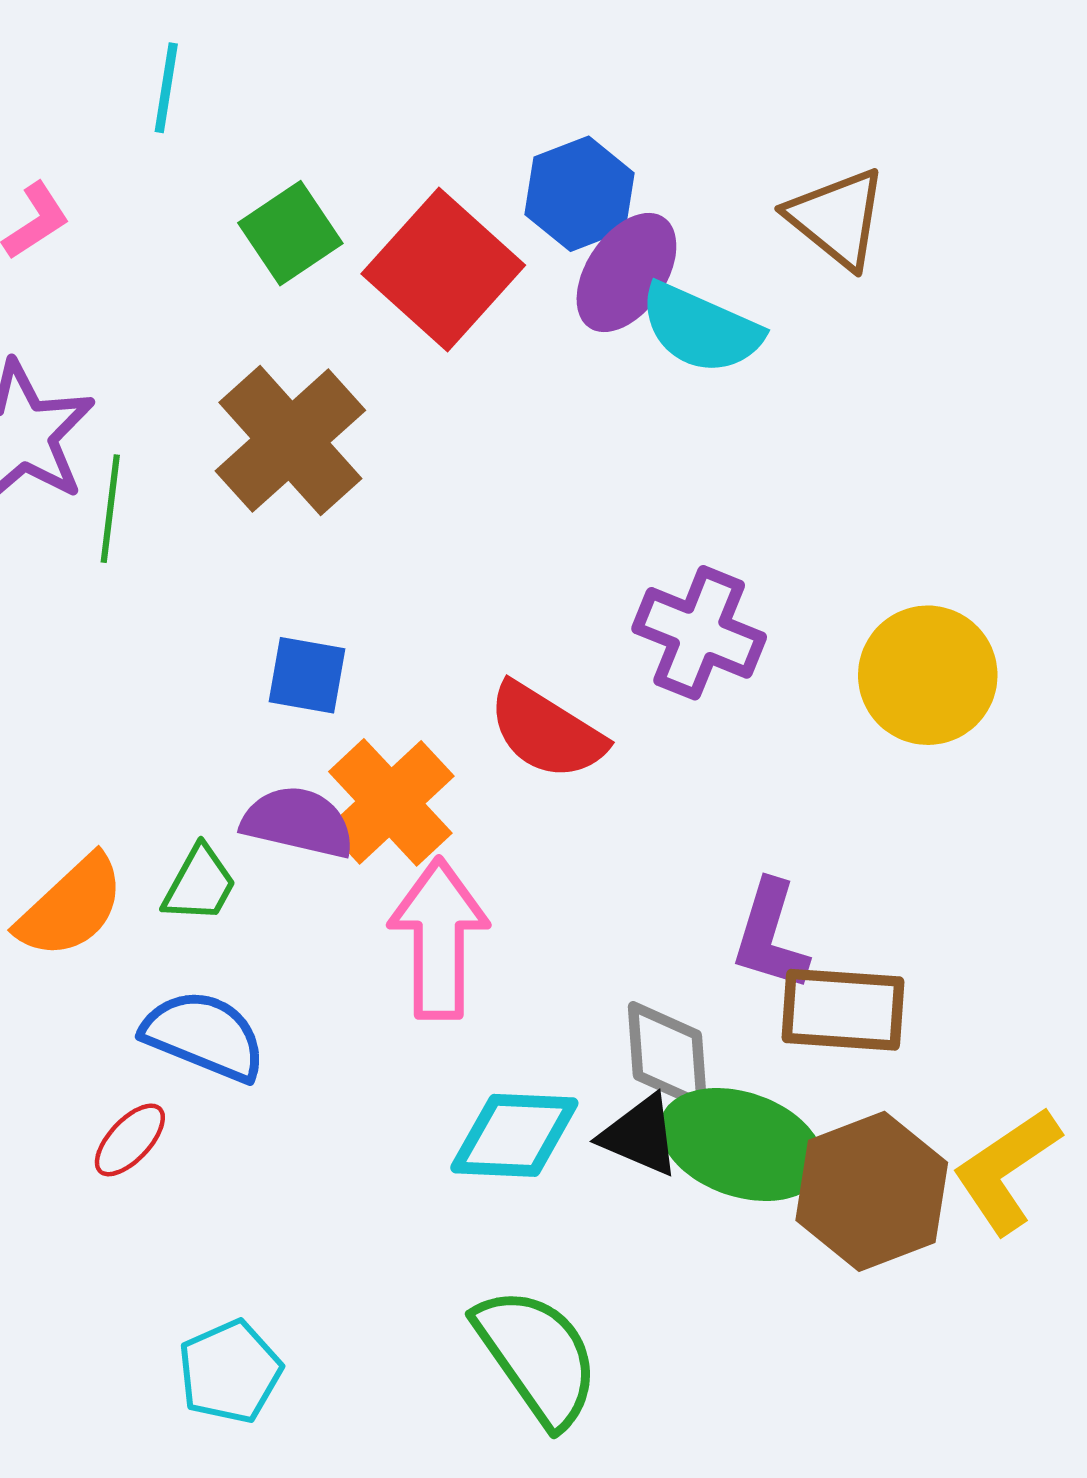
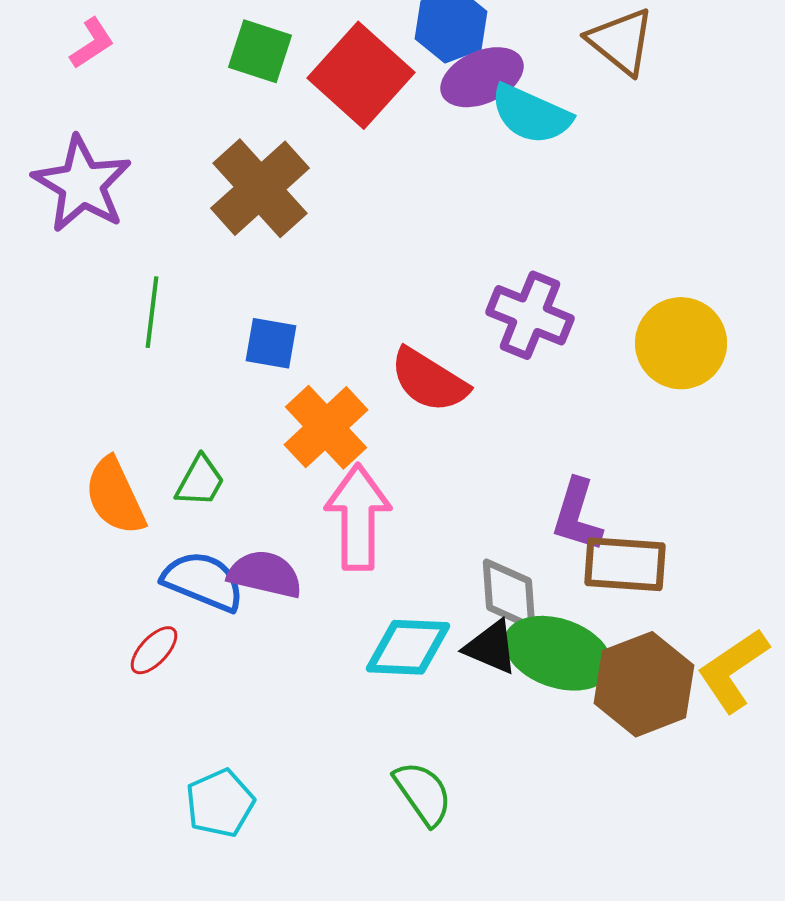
green square: (290, 233) -> (260, 51), turned -38
purple ellipse: (626, 273) -> (482, 77), turned 32
green line: (110, 509) -> (152, 312), moved
purple semicircle: (298, 822) -> (265, 574), moved
orange semicircle: (71, 907) -> (115, 496), turned 108
green semicircle: (537, 1356) -> (423, 793), size x0.7

